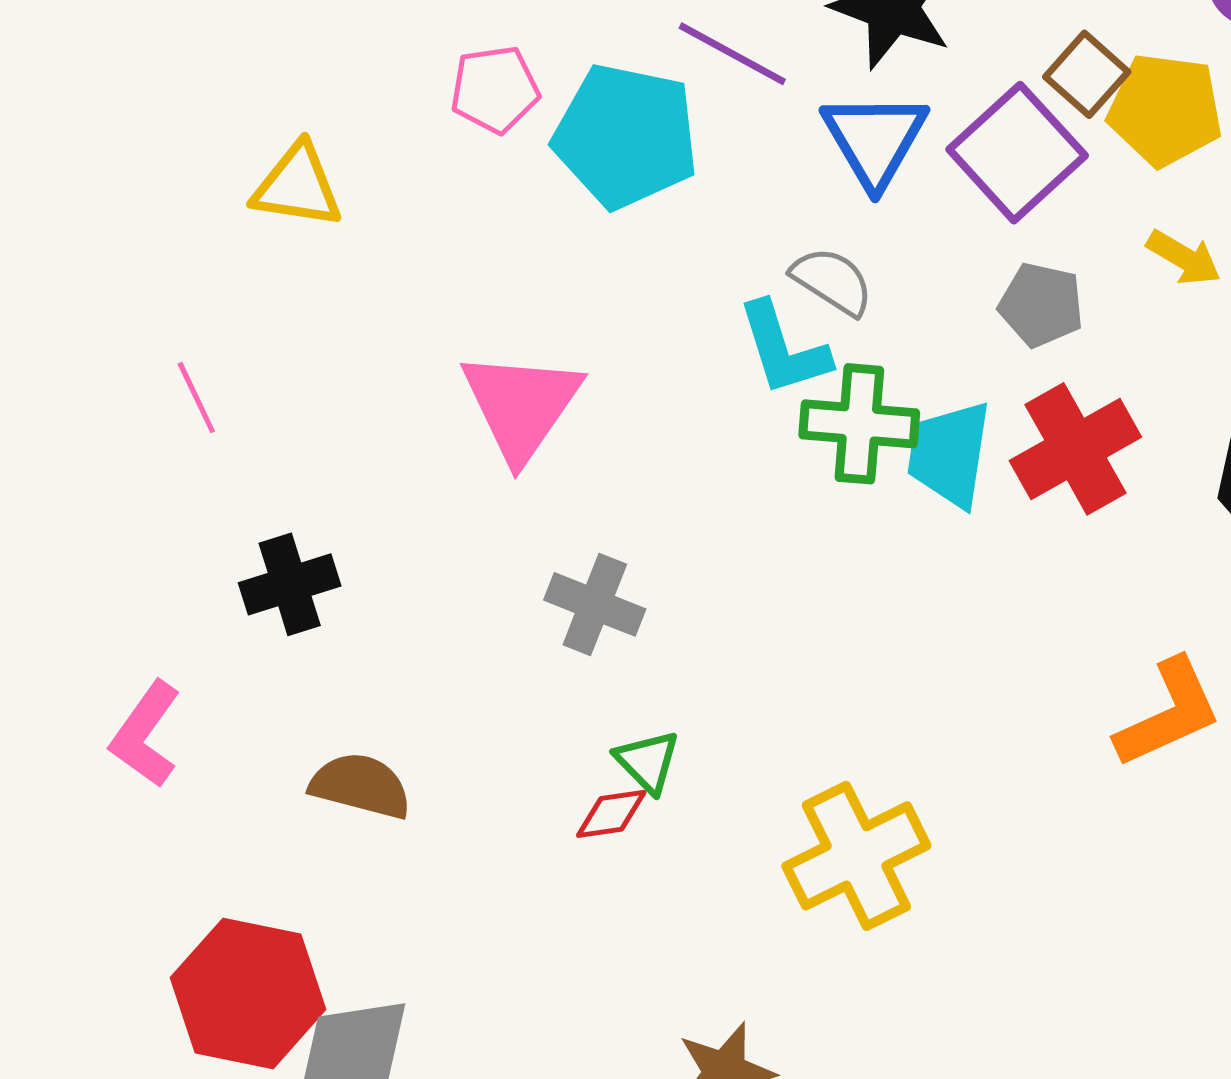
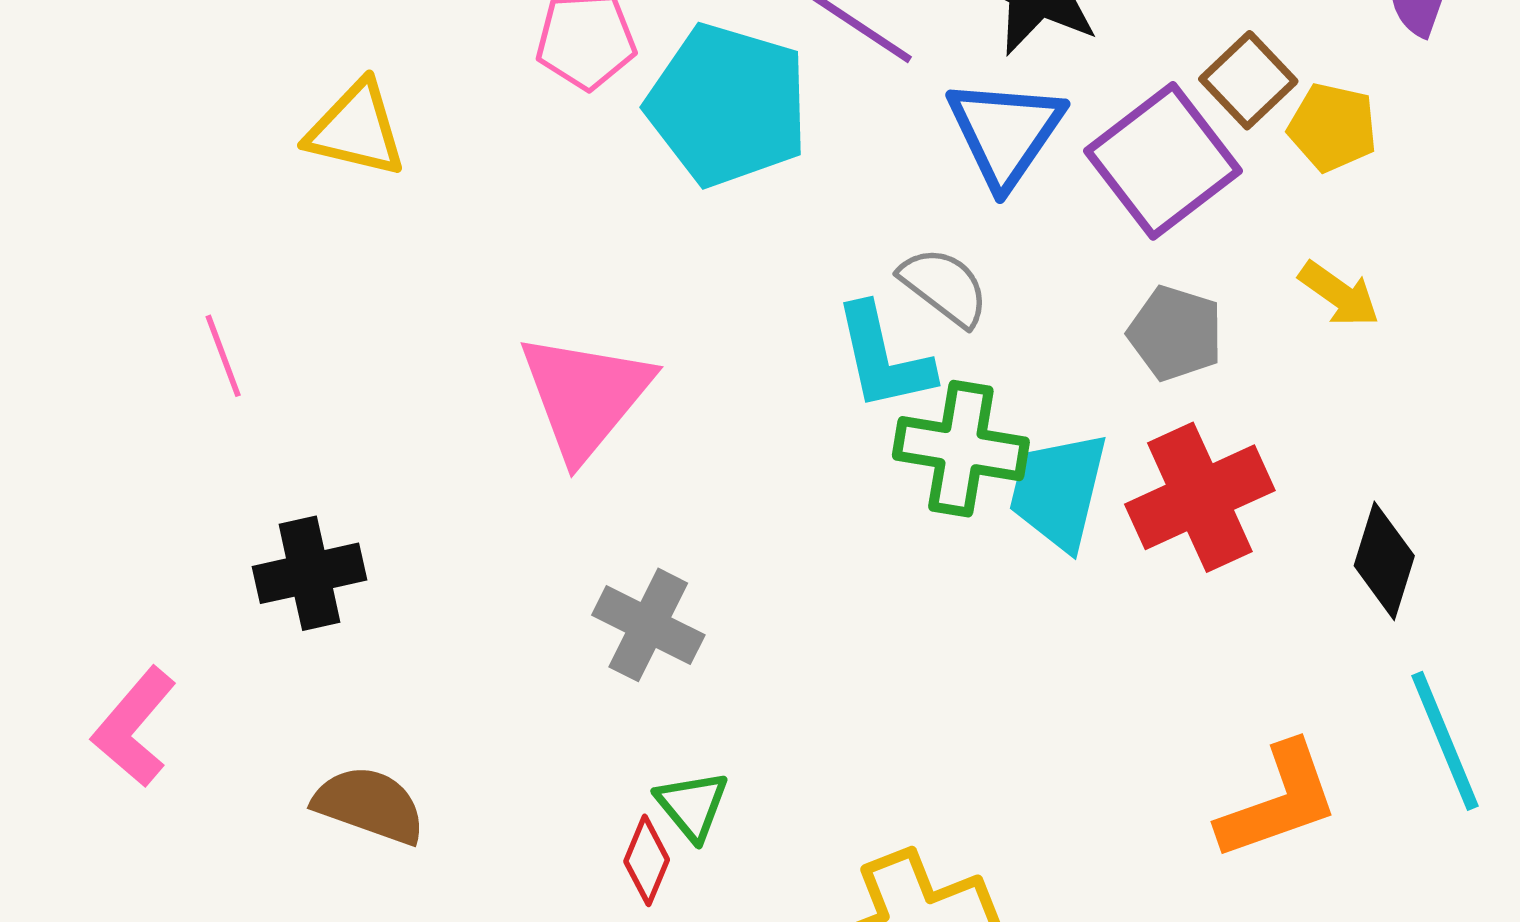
yellow pentagon: (1165, 110) -> (1333, 127), size x0.7
red diamond: (611, 814) -> (647, 860), turned -64

